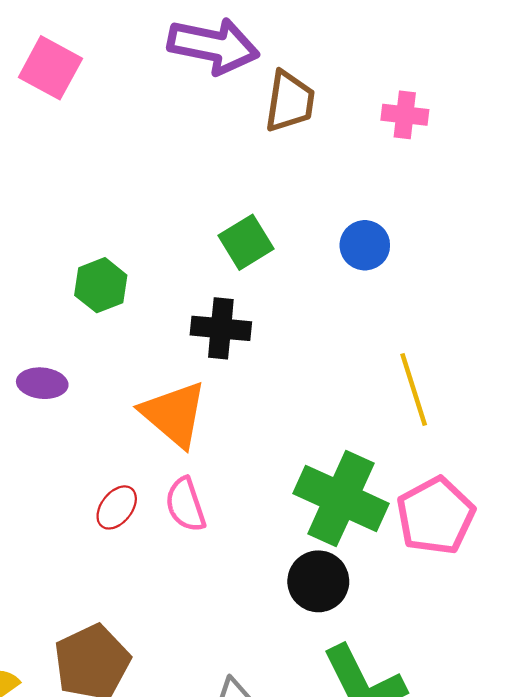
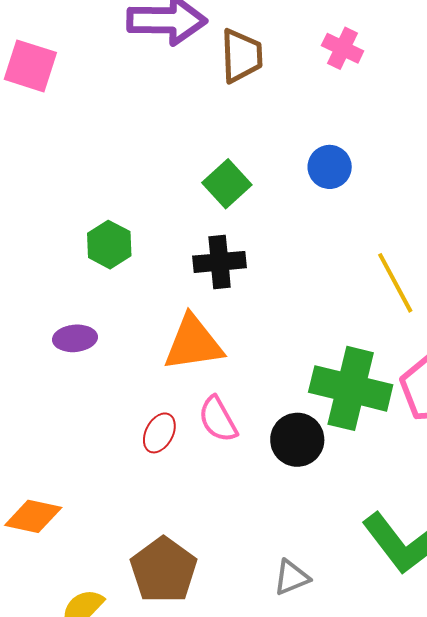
pink cross: (405, 115) -> (343, 48), turned 30
orange triangle: (174, 414) -> (193, 343), turned -38
black circle: (318, 581) -> (297, 440), moved

